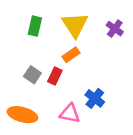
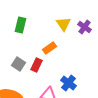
yellow triangle: (75, 25) -> (64, 24), moved, size x0.7

